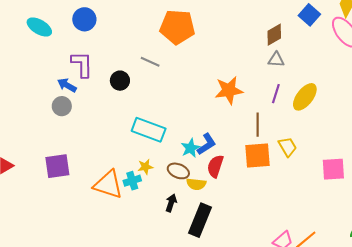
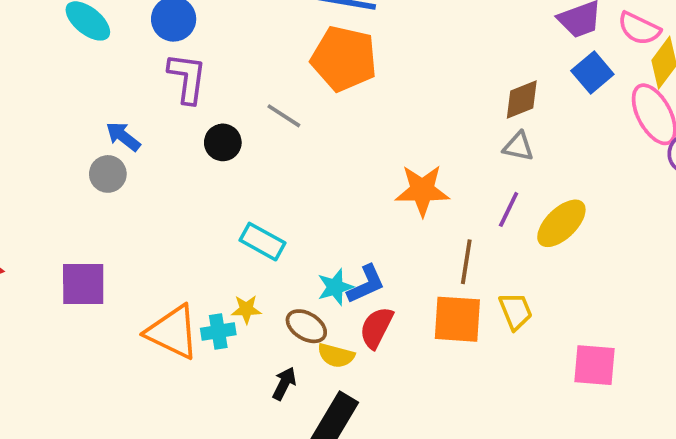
purple L-shape: (82, 64) -> (187, 78), moved
cyan rectangle: (149, 130) -> (263, 242), size x0.7

